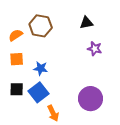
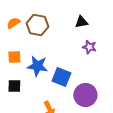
orange semicircle: (16, 35) -> (13, 23), moved
blue star: (41, 68) -> (37, 66), size x1.5
blue square: (38, 92) -> (61, 77), moved, turned -30

